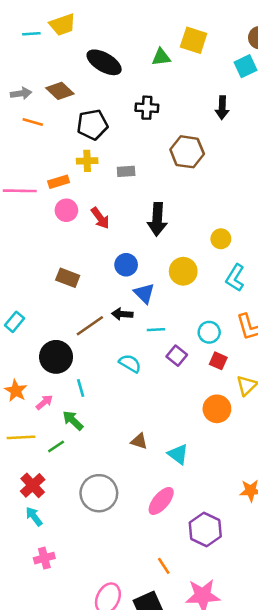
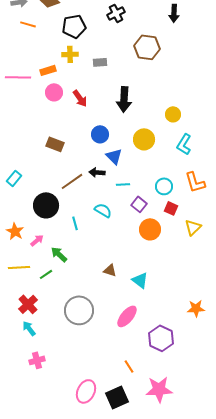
black cross: (147, 108) -> (116, 13), turned -30
cyan line: (81, 388) -> (75, 223), moved
orange circle: (217, 409) -> (150, 229), moved

